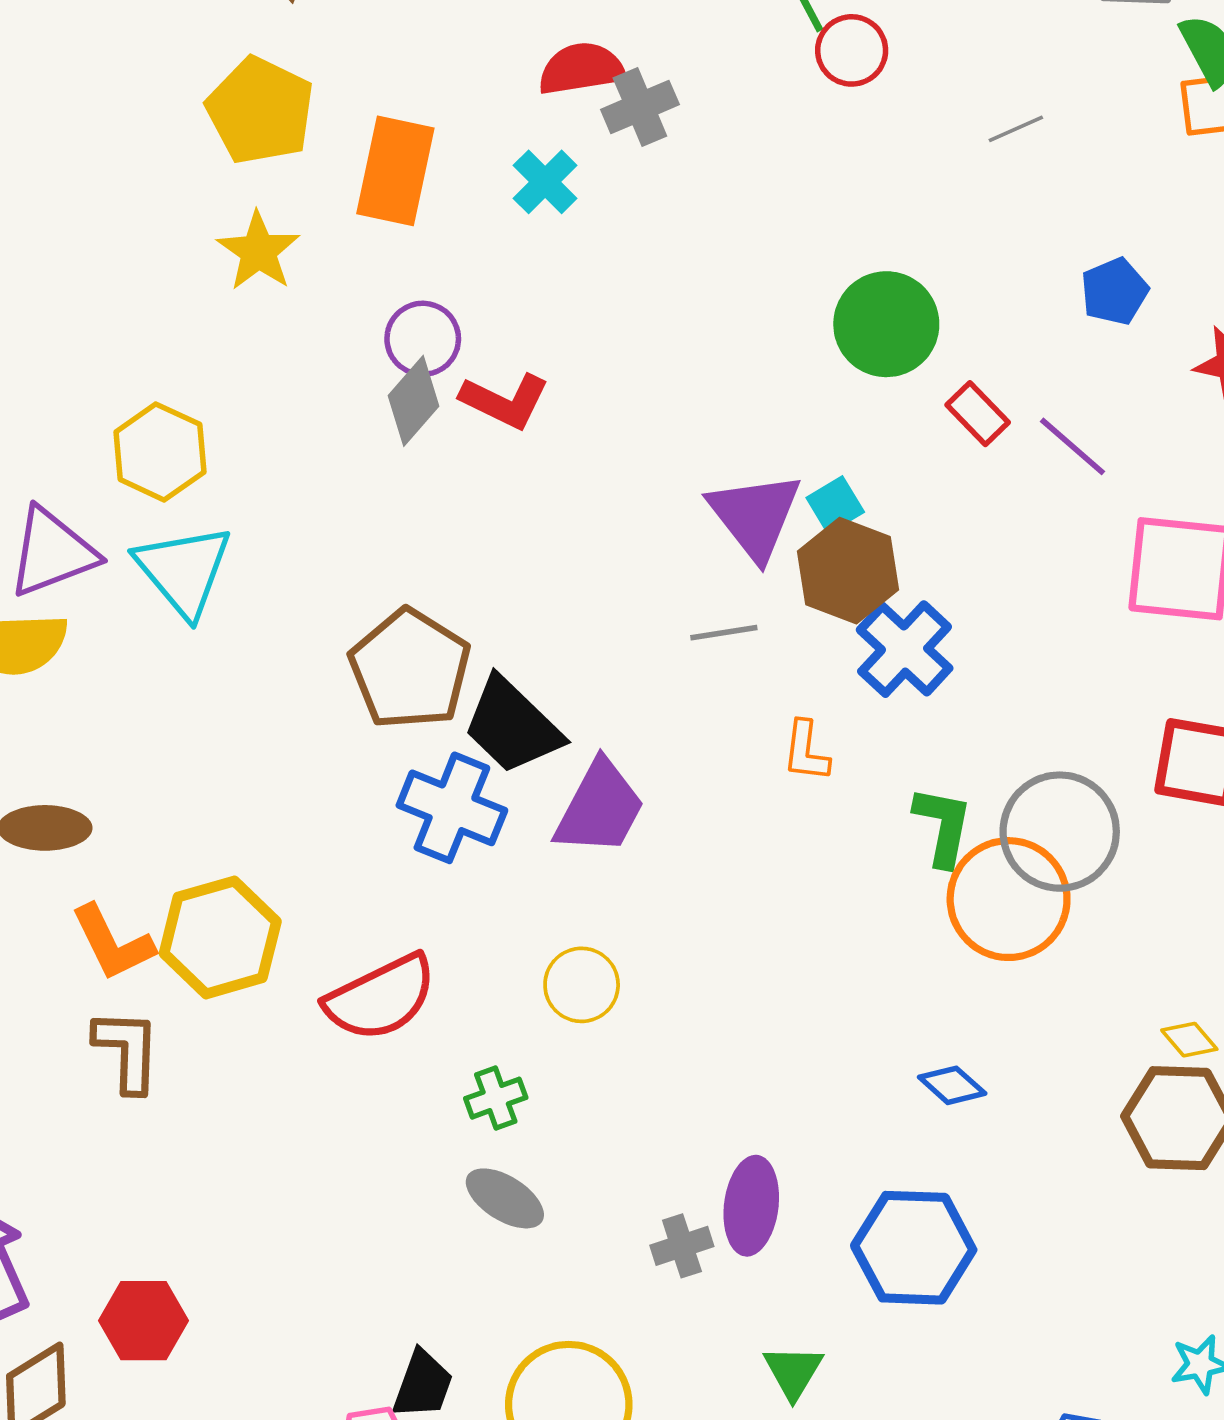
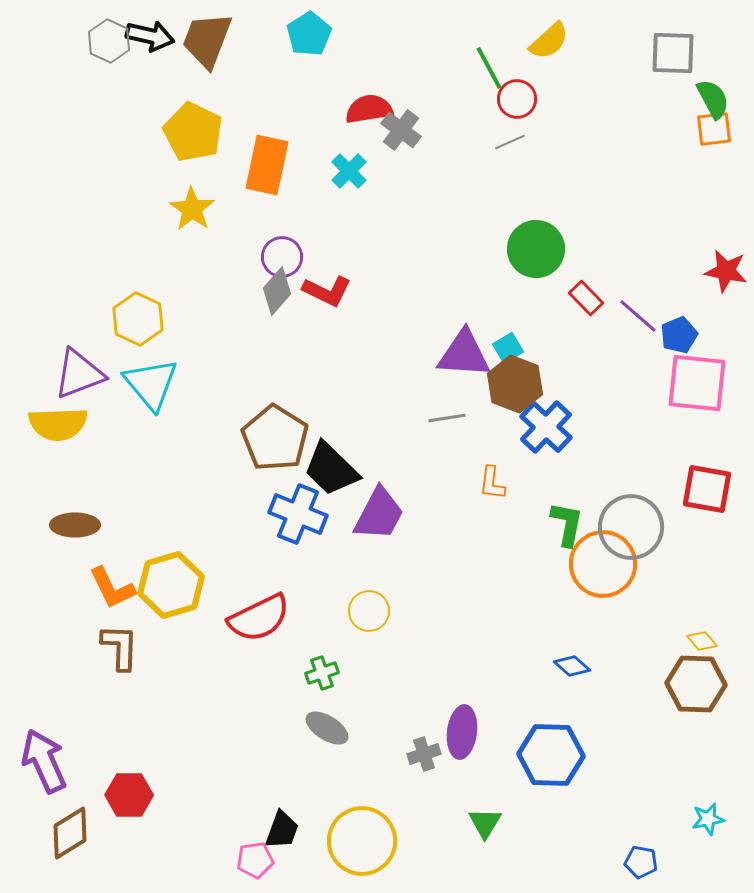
gray cross: (640, 107) -> (401, 130), turned -30
gray line: (1016, 129) -> (510, 142), moved
blue pentagon: (1114, 291) -> (679, 335), moved
purple triangle: (755, 516) -> (464, 354), turned -48

